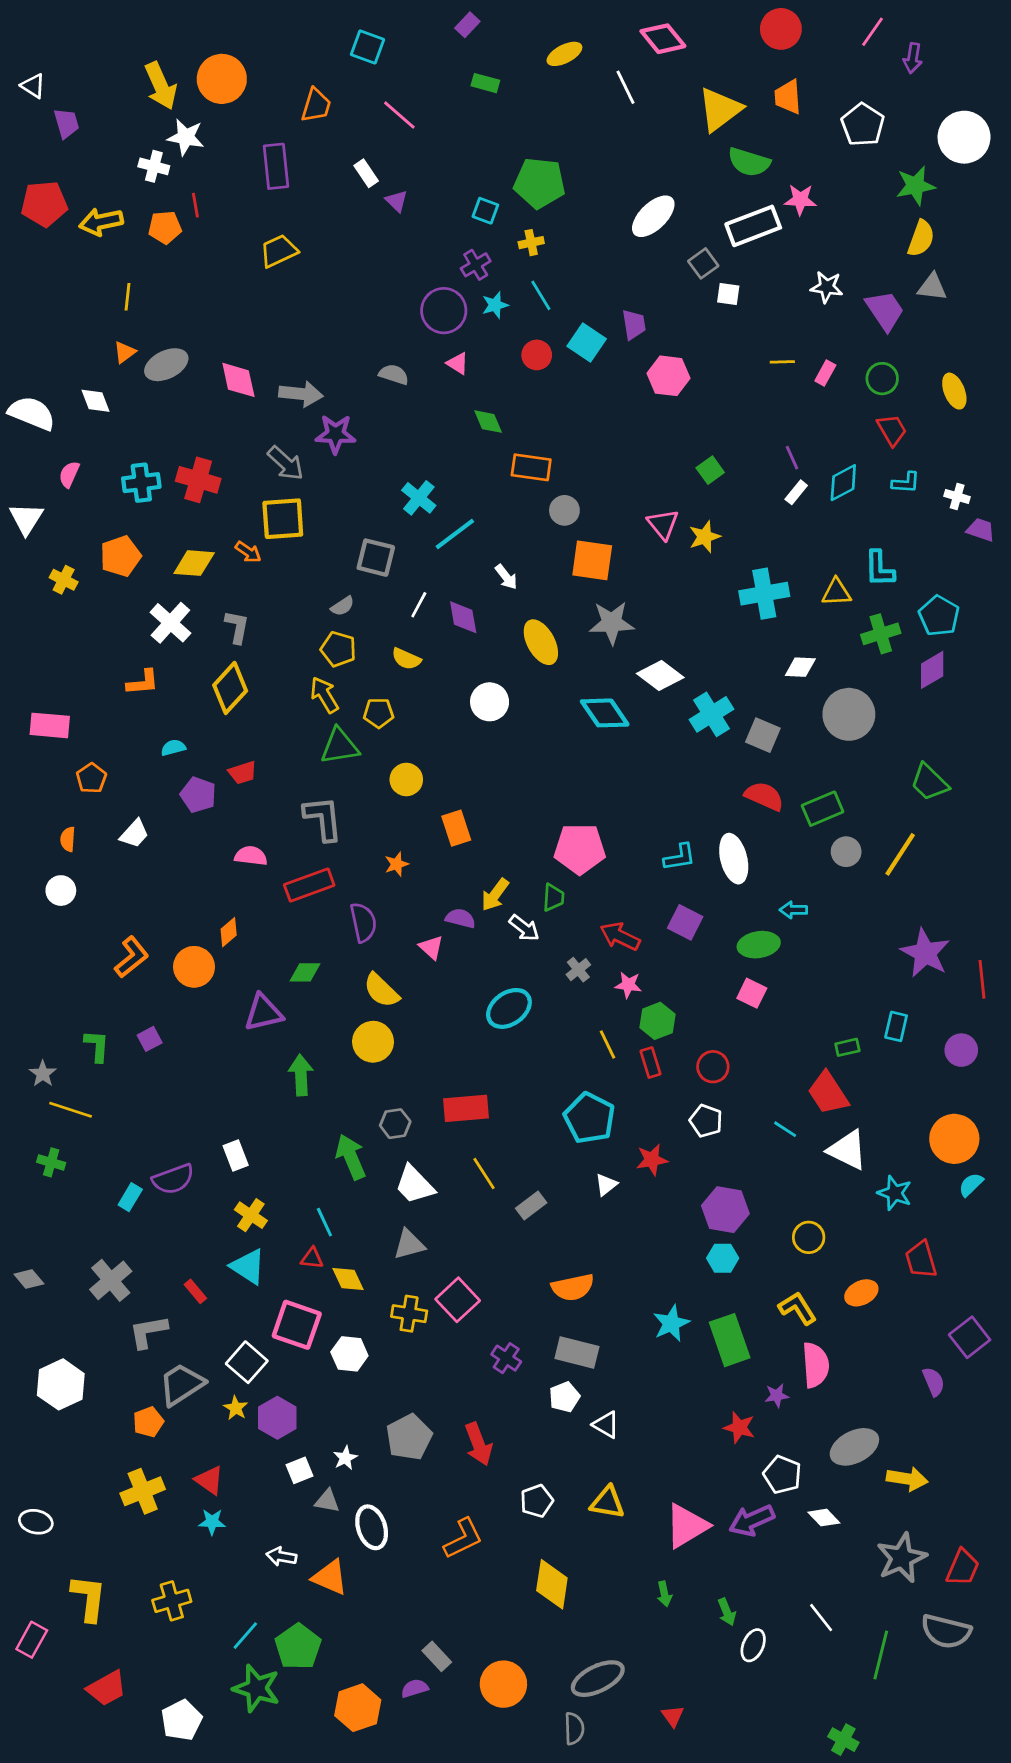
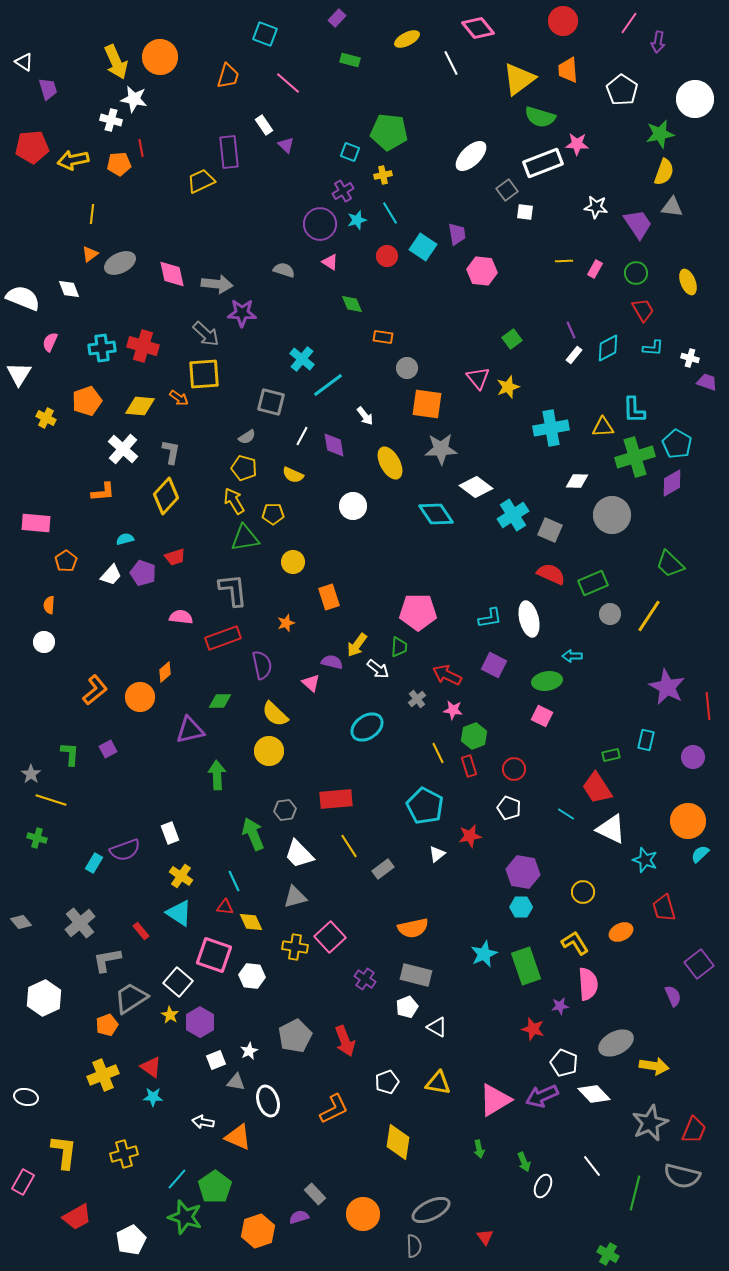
purple rectangle: (276, 166) -> (229, 152), moved
orange rectangle: (531, 467) -> (383, 337), size x0.7
green cross: (881, 634) -> (635, 457), size x1.4
white trapezoid: (134, 834) -> (111, 575), moved
white diamond: (824, 1518) -> (594, 1094), size x1.4

